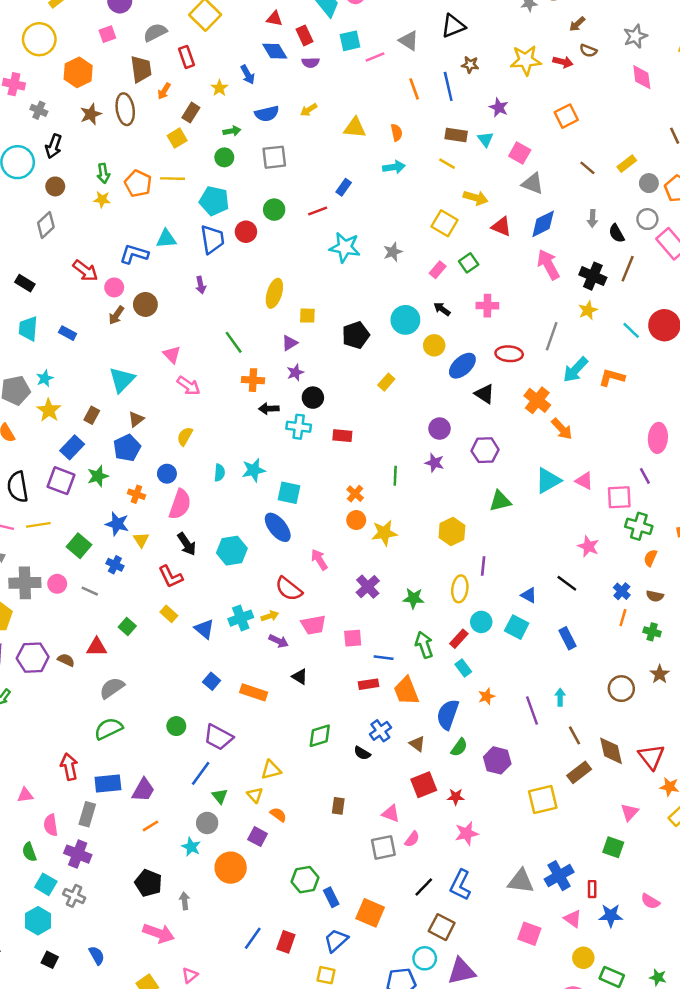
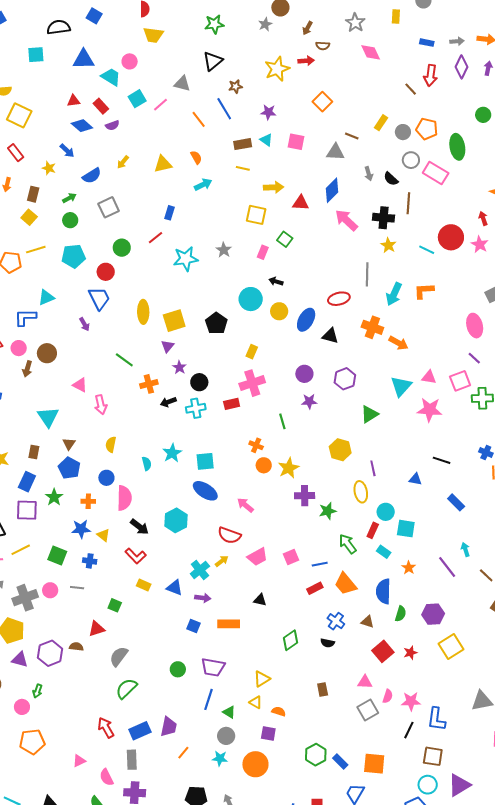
gray triangle: (533, 184) -> (335, 152), moved
blue trapezoid: (212, 239) -> (99, 298), moved
pink cross: (487, 306) -> (252, 383), moved, size x1.4
yellow square: (307, 316) -> (174, 321), size x1.6
pink arrow: (189, 386) -> (101, 405), turned 60
pink star: (588, 546) -> (430, 410), moved, size x1.4
purple cross: (368, 587) -> (305, 496), moved, turned -30
cyan square: (517, 627) -> (406, 529), moved
purple arrow: (279, 641) -> (203, 598), moved
yellow square: (543, 799) -> (451, 647), moved
pink star: (467, 833) -> (411, 701), moved, turned 30

